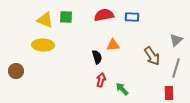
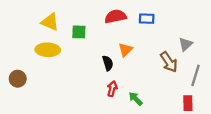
green square: (66, 17) -> (79, 32), moved
gray triangle: (176, 40) -> (186, 44), moved
orange triangle: (113, 45) -> (126, 50), turned -40

